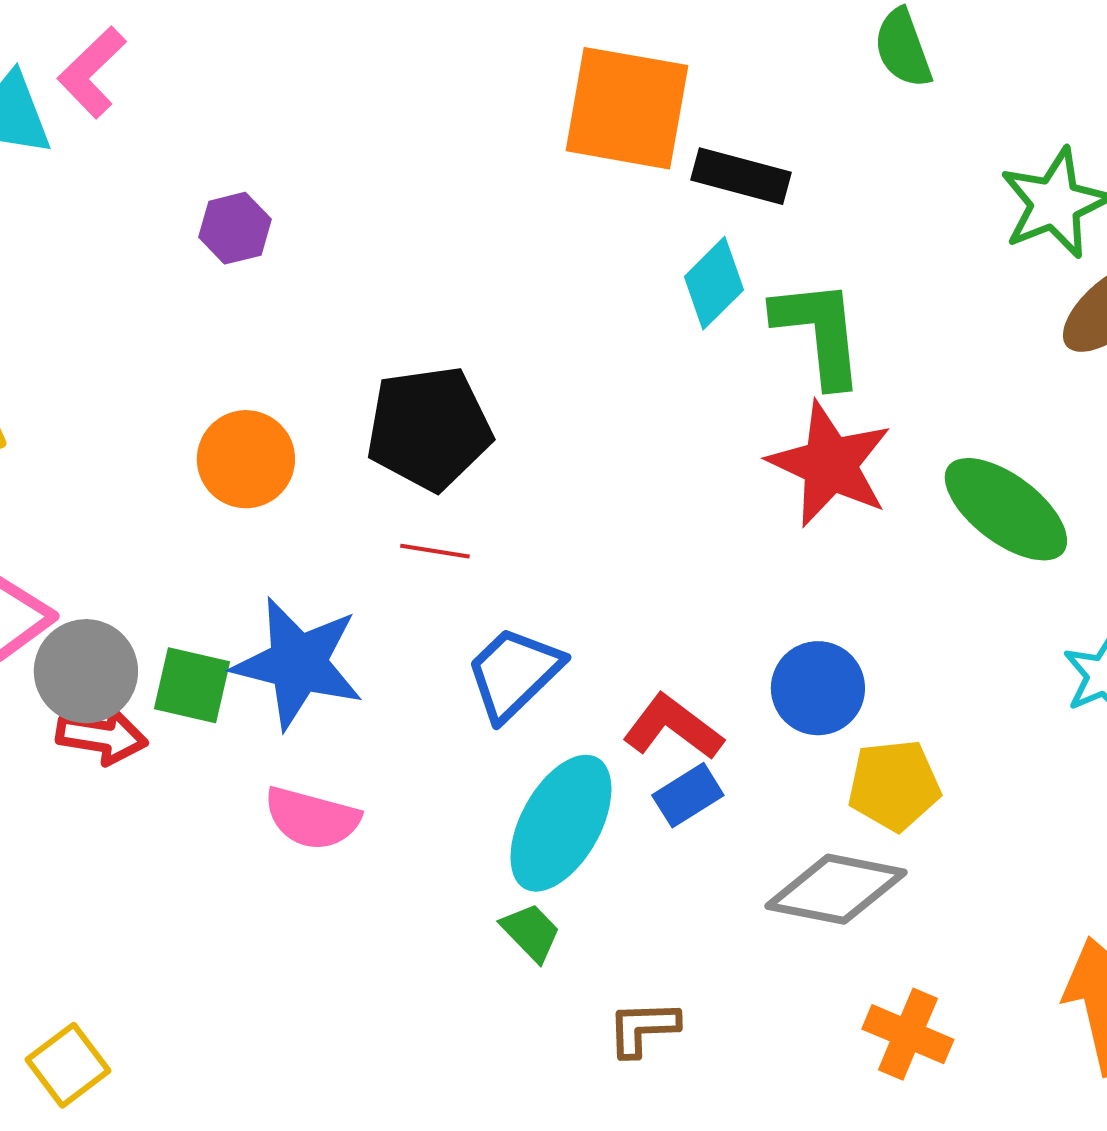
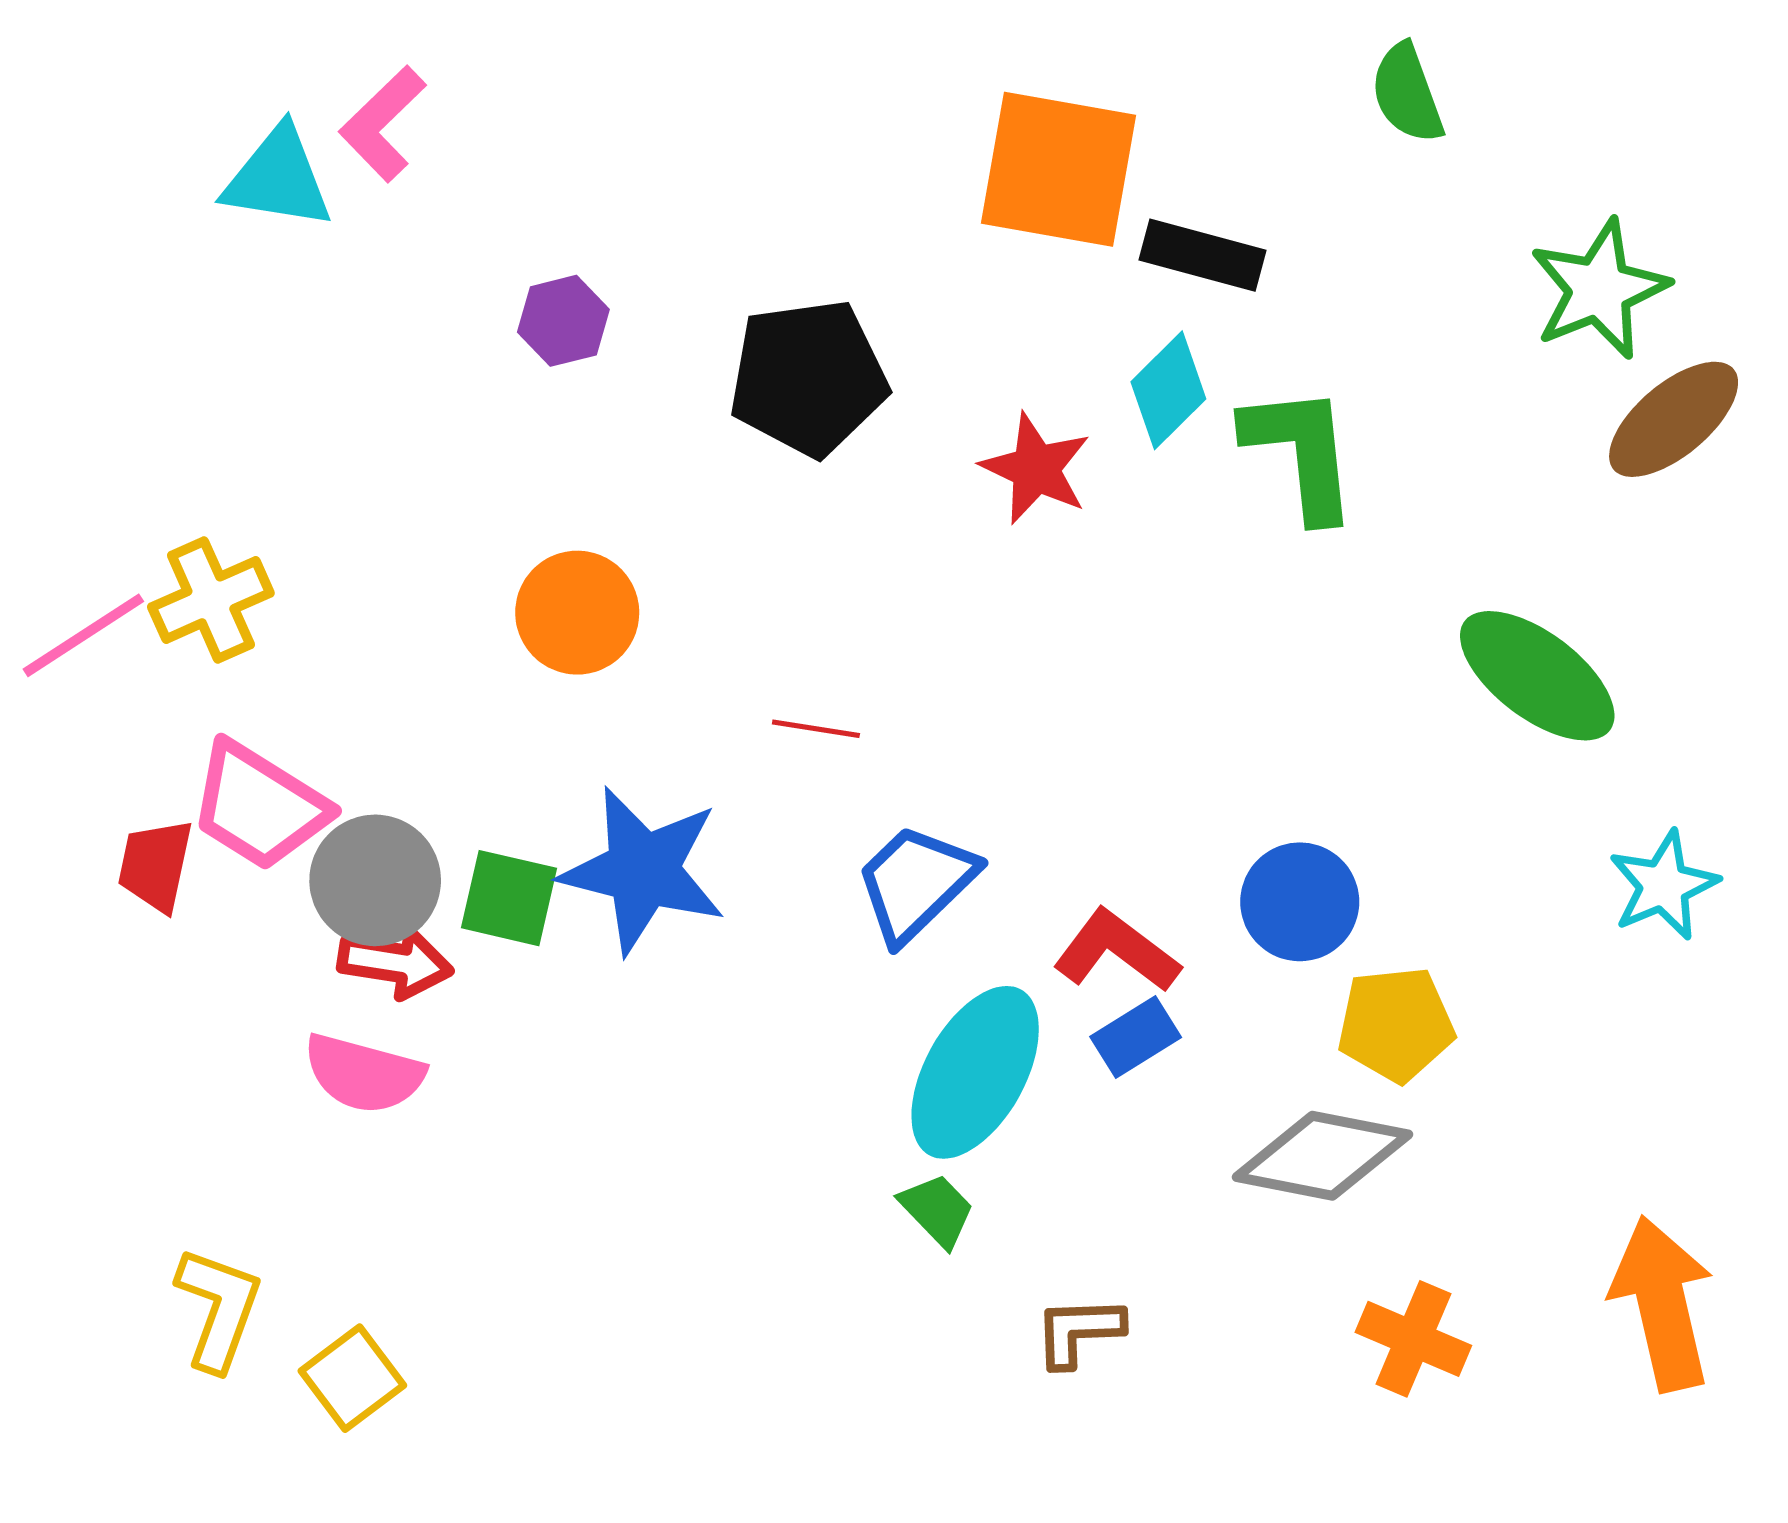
black pentagon: (429, 428) -> (808, 378), moved
red star: (830, 464) -> (1036, 469), moved, size x0.7
pink semicircle: (312, 818) -> (364, 1074), moved

